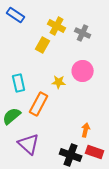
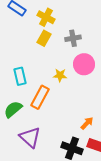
yellow cross: (57, 26) -> (46, 17), moved
gray cross: (83, 33) -> (73, 38), moved, turned -35
orange arrow: (86, 130) -> (87, 123), turned 32

